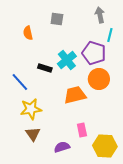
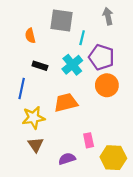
gray square: (57, 19) -> (62, 20), size x1.6
cyan line: (110, 35) -> (82, 38), moved
black rectangle: (45, 68) -> (40, 66), moved
blue line: (20, 82) -> (22, 88), turned 54
orange trapezoid: (75, 95) -> (66, 103), moved

